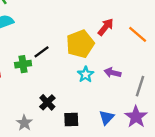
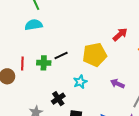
red arrow: (106, 27) -> (120, 34), moved
cyan star: (86, 74) -> (80, 82), moved

